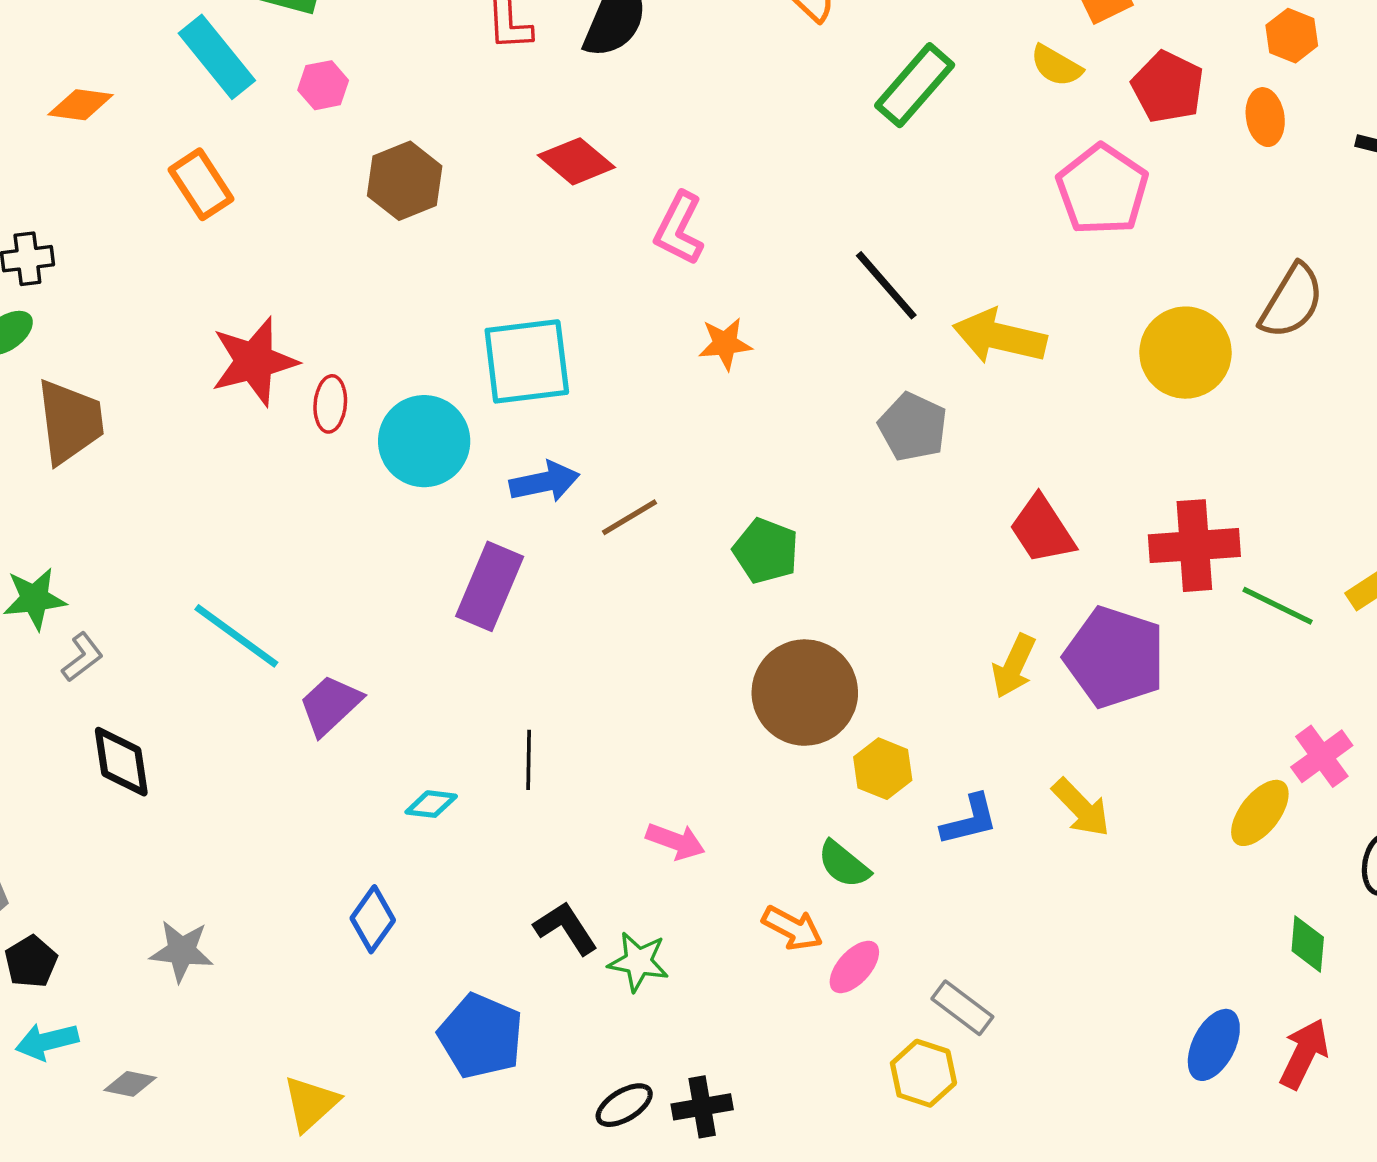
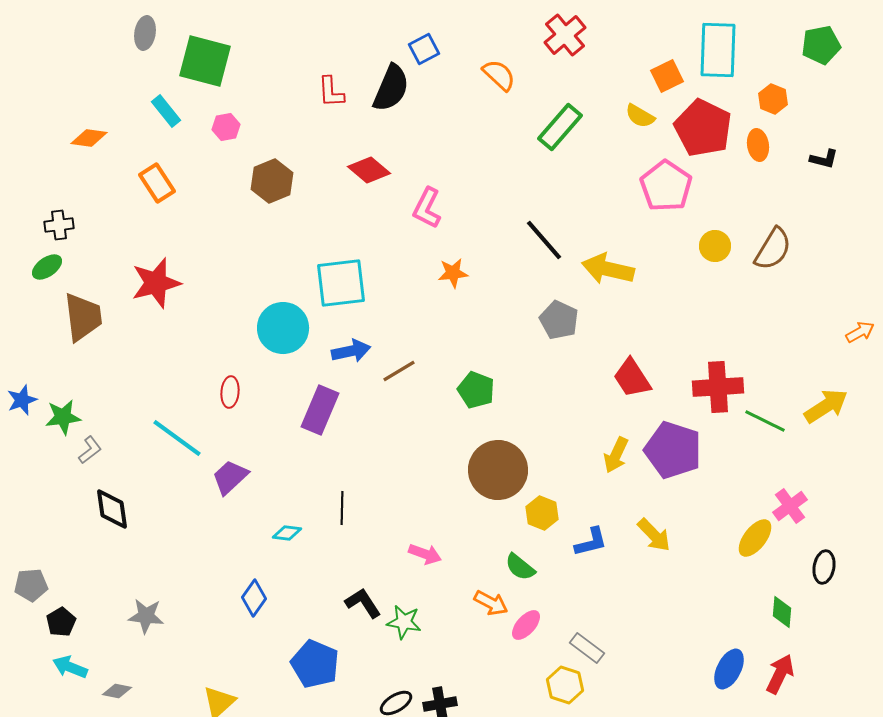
cyan rectangle: (217, 57) -> (166, 111), size x0.7
red pentagon: (1168, 87) -> (703, 128), size x1.4
yellow circle: (1186, 353) -> (715, 246), moved, size x0.6
red star: (254, 361) -> (156, 283), moved
red ellipse: (330, 404) -> (230, 392), moved
cyan arrow: (47, 1041) -> (70, 667), turned 36

